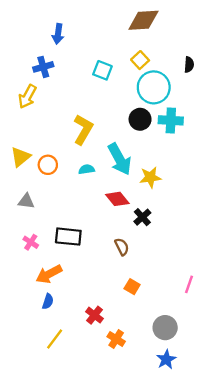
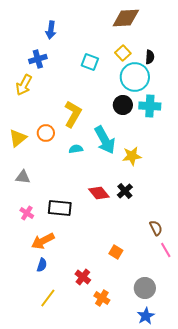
black semicircle: (189, 65) -> (150, 57), moved
orange circle: (48, 165) -> (46, 133), moved
red diamond: (117, 199) -> (99, 193), moved
brown semicircle: (122, 247) -> (156, 228), moved
pink line: (189, 284) -> (166, 250), turned -49

